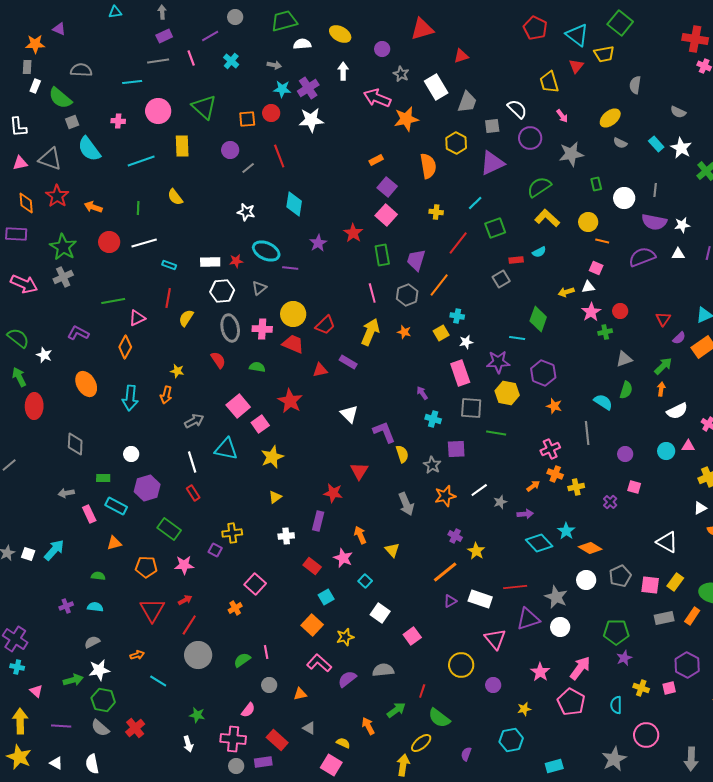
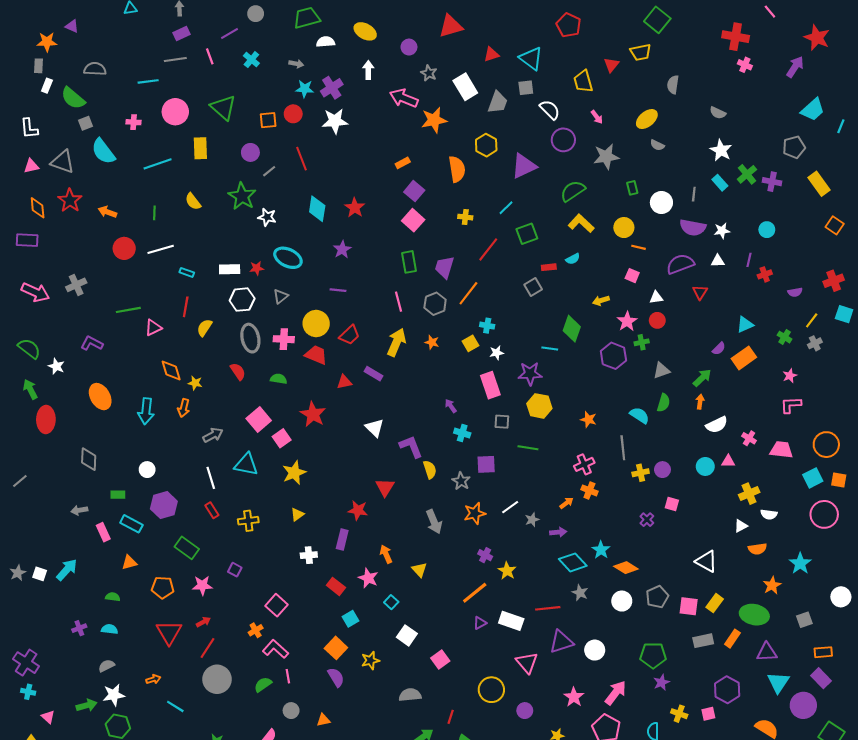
cyan triangle: (577, 35) -> (531, 59), moved
gray square: (492, 126) -> (526, 88), moved
cyan rectangle: (656, 144) -> (720, 183), moved
red star: (353, 233) -> (355, 208), moved
green star: (63, 247) -> (242, 196), moved
purple line: (290, 268) -> (338, 290), moved
white triangle: (588, 287) -> (656, 297), moved
red triangle: (663, 319) -> (700, 292), moved
orange diamond: (125, 347) -> (171, 370), moved, turned -45
purple hexagon: (543, 373) -> (613, 356), moved
gray square: (471, 408) -> (502, 422), size x0.7
yellow cross: (576, 487) -> (641, 473), moved
yellow cross: (232, 533) -> (248, 521), moved
gray star: (556, 597) -> (580, 593), moved, size x0.7
pink L-shape: (319, 663) -> (275, 649), moved
purple semicircle: (347, 679) -> (336, 677), moved, turned 96

